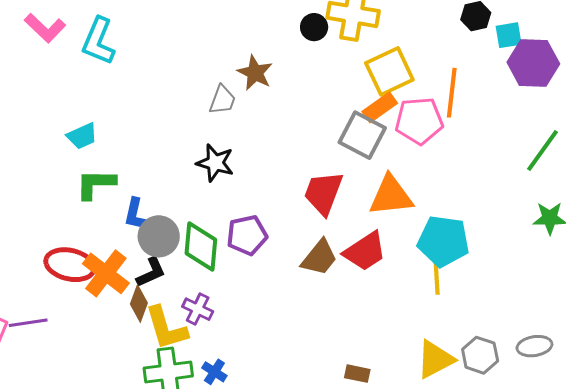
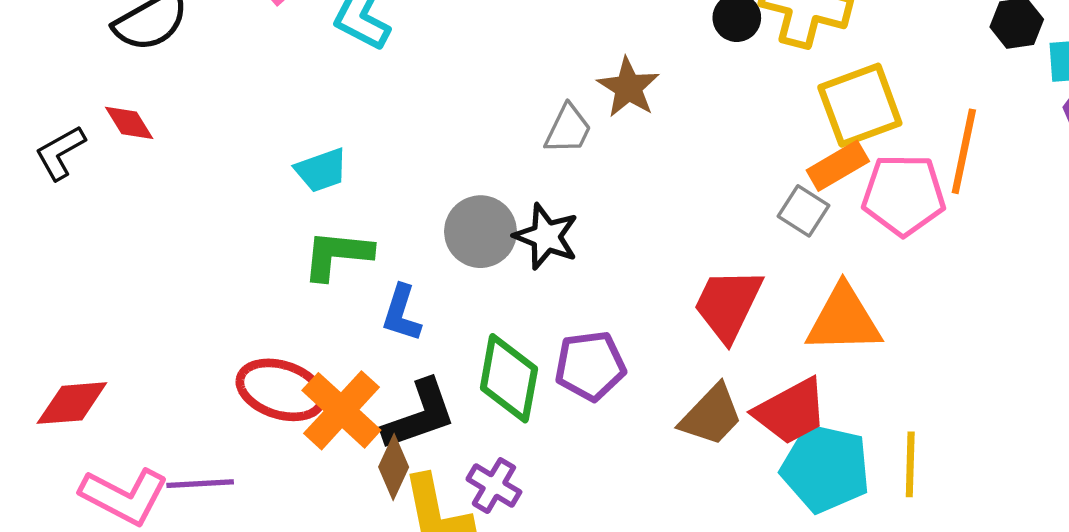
gray square: (362, 135) -> (803, 211), size x0.6
gray circle: (159, 236) -> (480, 232), moved
cyan pentagon: (443, 241) -> (826, 468), moved
black L-shape: (151, 272) -> (419, 415), size x1.4

